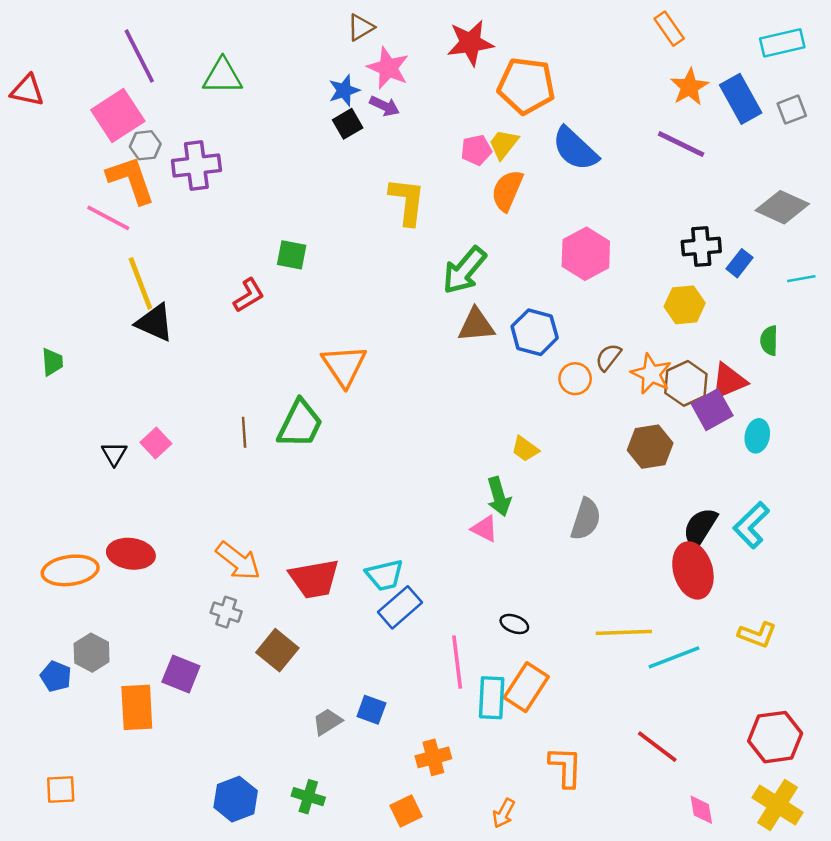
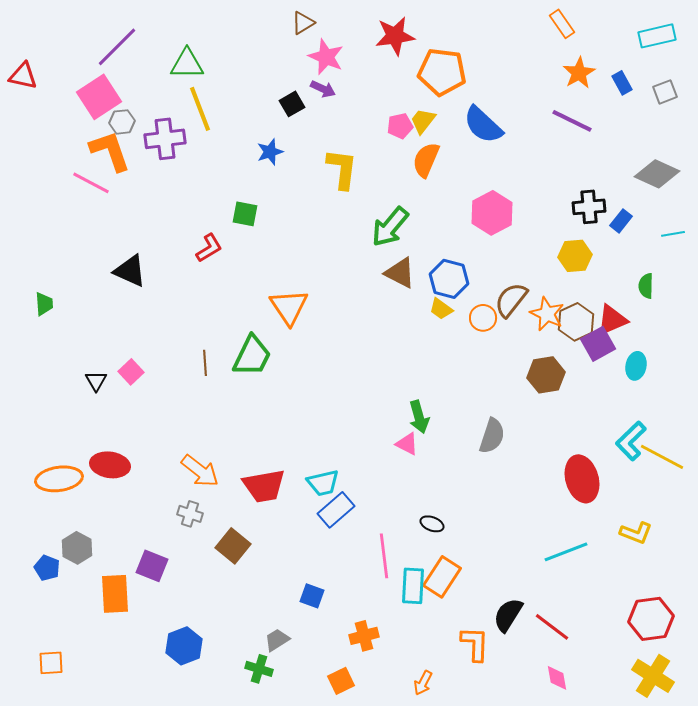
purple line: (139, 56) -> (117, 47), turned 72
blue star: (344, 91) -> (270, 152), moved
blue rectangle: (741, 99) -> (622, 83), size x0.6
yellow line: (140, 283) -> (200, 109), moved
brown triangle: (476, 325) -> (400, 273), turned 32
brown semicircle: (608, 357) -> (511, 300), size x1.5
yellow trapezoid: (525, 449) -> (441, 309), moved
black semicircle: (700, 528) -> (508, 615), moved
yellow line: (624, 632) -> (662, 457), moved, turned 30
gray trapezoid: (327, 722) -> (277, 640), moved
blue hexagon: (236, 799) -> (184, 646), moved
pink diamond: (701, 810) -> (557, 678), moved

